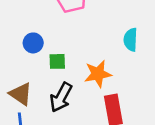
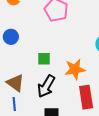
blue circle: (33, 43) -> (11, 37), moved

